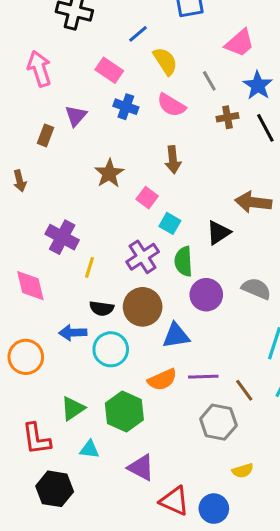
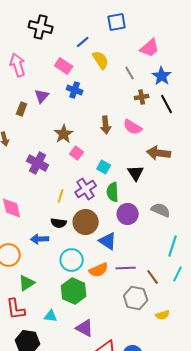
pink semicircle: (171, 105) -> (133, 127), moved
pink square: (147, 198) -> (77, 153), moved
black triangle: (218, 233) -> (136, 173), turned -30
purple cross: (62, 237) -> (38, 163), moved
yellow line: (89, 267) -> (61, 196), moved
blue triangle: (176, 336) -> (108, 241), turned 42
cyan circle: (111, 349) -> (72, 260), moved
green triangle: (73, 408) -> (27, 283), moved
yellow semicircle: (243, 471) -> (163, 315), moved

